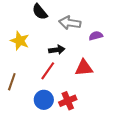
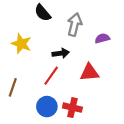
gray arrow: (70, 23) -> (75, 25), turned 95
red cross: (68, 101) -> (72, 108), turned 36

